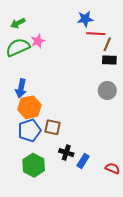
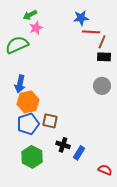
green arrow: (18, 23) -> (30, 15), moved
pink star: (38, 41) -> (36, 28), moved
red semicircle: (113, 168) -> (105, 170), moved

